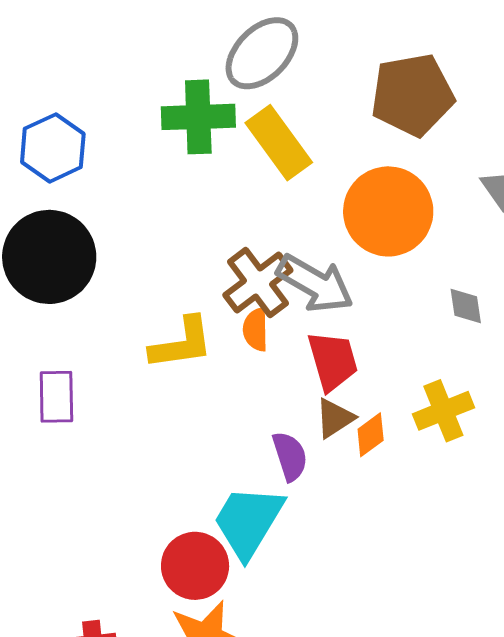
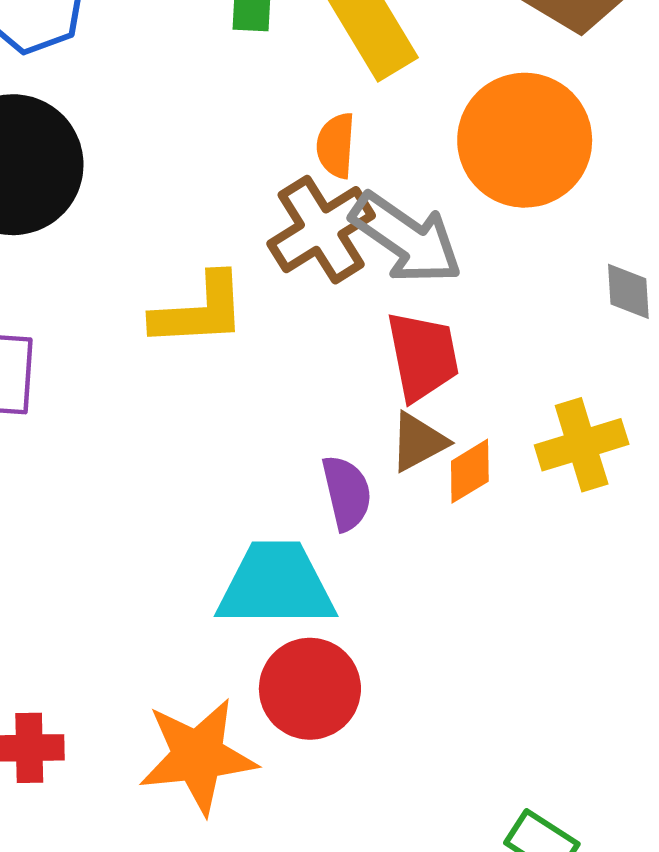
orange semicircle: (256, 329) -> (336, 145), moved
cyan trapezoid: (248, 521) -> (276, 585), turned 54
red circle: (195, 566) -> (310, 689), moved

